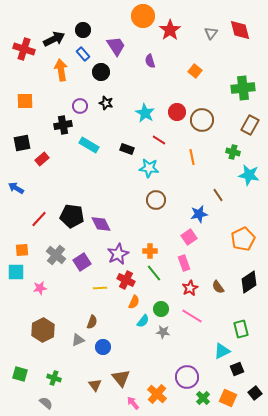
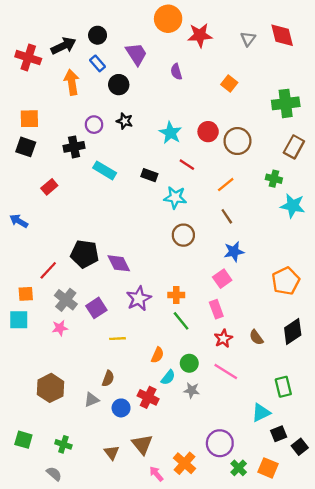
red star: (170, 30) -> (200, 35), turned 30
black square: (22, 143) -> (26, 147), moved, turned 30
orange line: (192, 157) -> (226, 185), turned 63
brown line: (218, 195) -> (227, 216), moved
red line: (39, 219) -> (48, 270), moved
red cross: (126, 280) -> (148, 397), moved
pink star: (40, 288) -> (60, 328), moved
black square: (255, 393) -> (300, 447), moved

